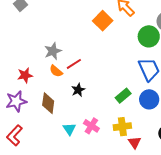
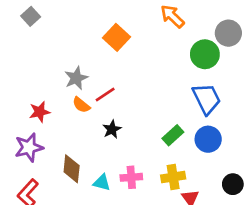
orange square: (103, 21) -> (116, 37), moved
brown diamond: (48, 103) -> (72, 169), moved
pink cross: (91, 126) -> (131, 177), turned -35
cyan triangle: (69, 129) -> (102, 182), turned -40

